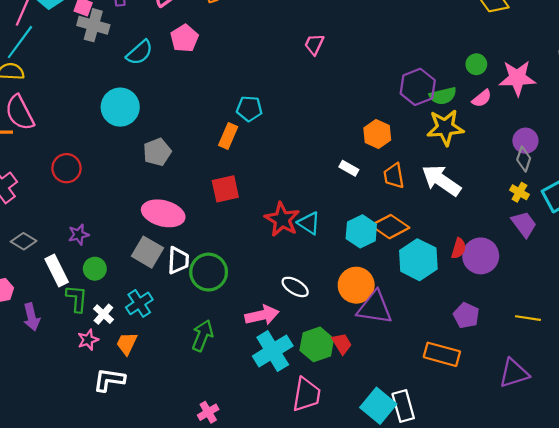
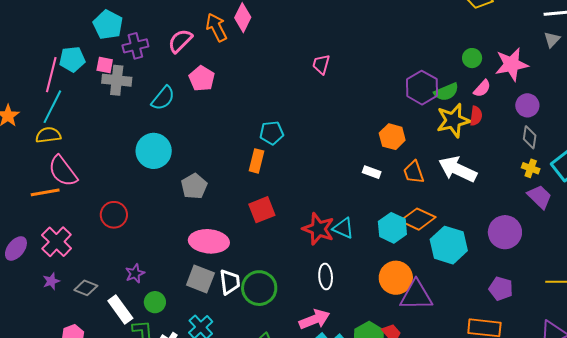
purple circle: (525, 141) -> (527, 105), moved
red semicircle: (459, 248) -> (476, 116), moved
white ellipse: (295, 287) -> (326, 276), moved, turned 65

